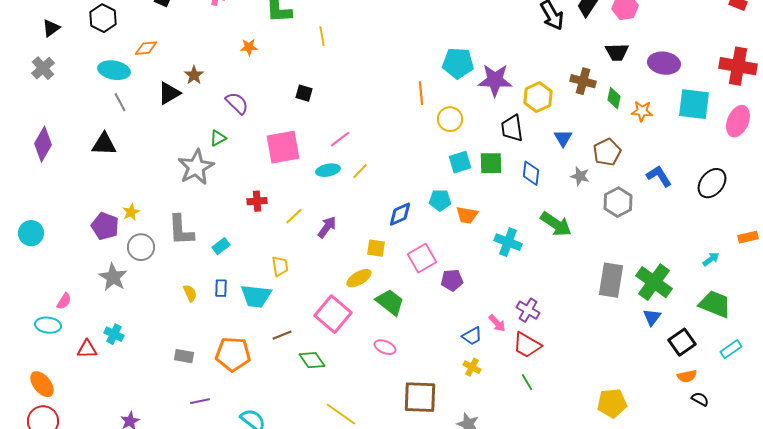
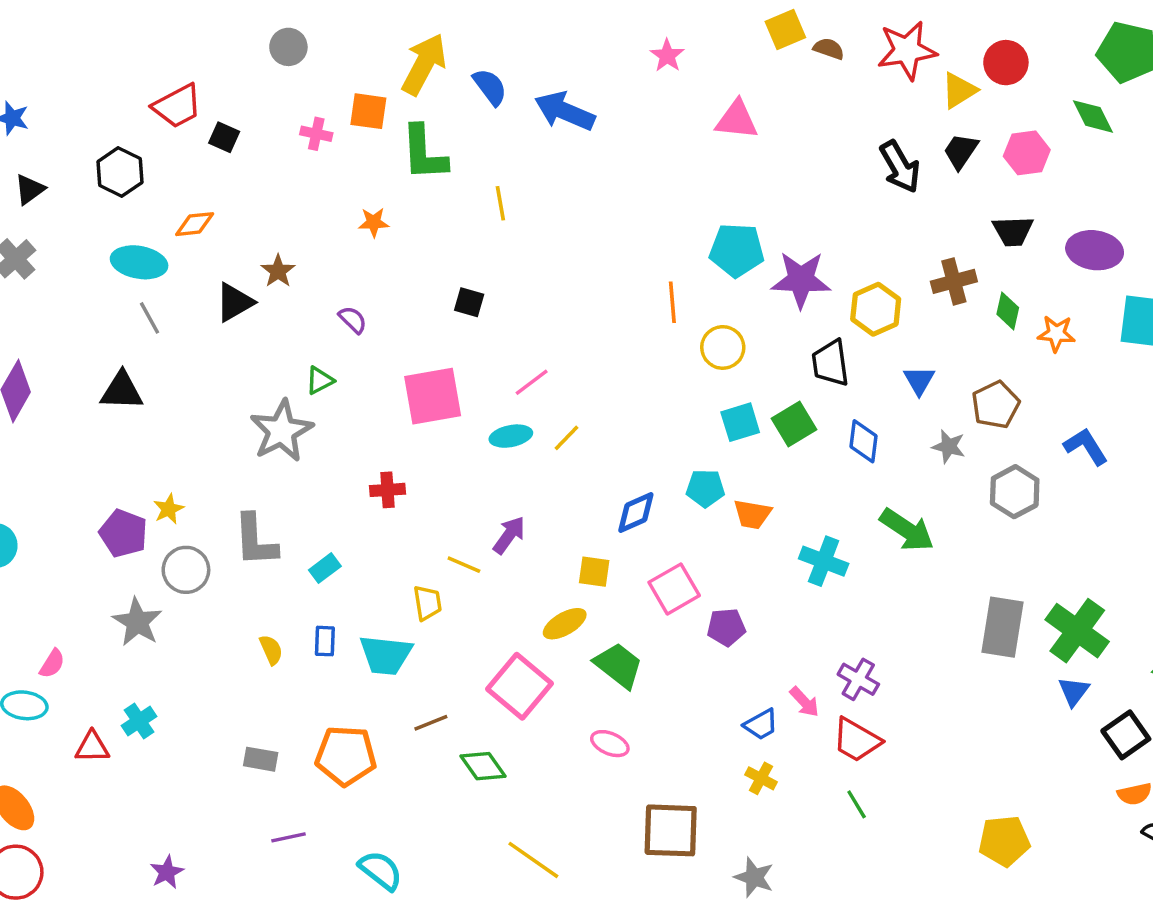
brown cross: (583, 81) -> (954, 281), turned -30
purple semicircle: (237, 103) -> (353, 320), size x0.7
green square: (491, 163) -> (794, 424), turned -30
yellow line: (294, 216) -> (464, 565), moved, turned 66
cyan cross: (114, 334) -> (139, 721), turned 30

